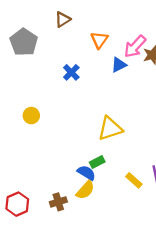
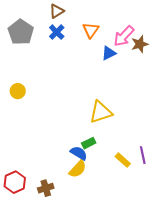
blue cross: (71, 72) -> (57, 32), moved
yellow circle: (31, 116) -> (18, 91), moved
brown cross: (58, 202) -> (46, 188), moved

